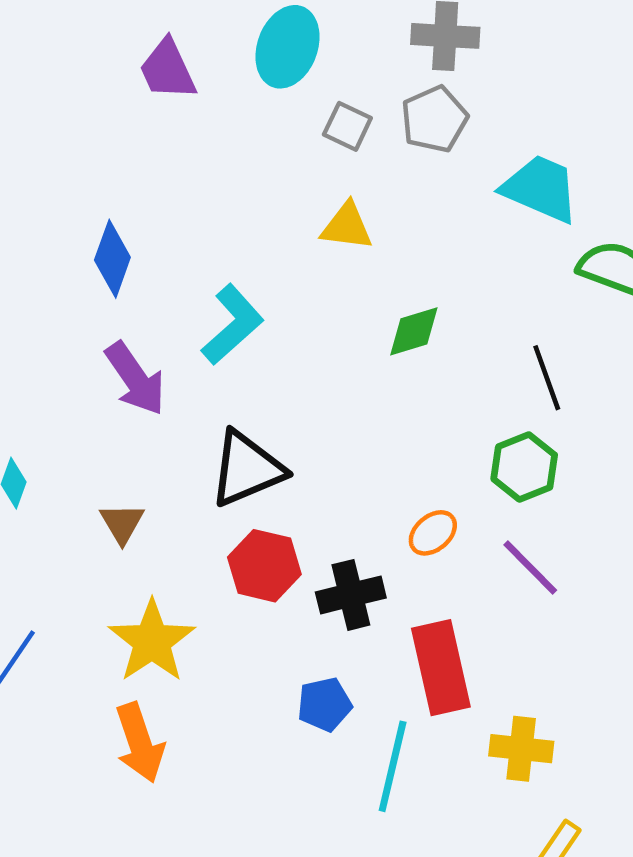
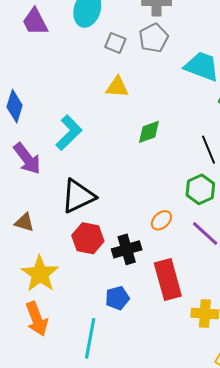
brown triangle: (122, 523) -> (24, 222), turned -40
cyan line: (393, 766) -> (90, 338), moved

